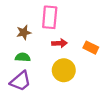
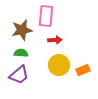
brown star: (24, 32) -> (22, 30), size x1.5
orange rectangle: (91, 48) -> (83, 70), moved, turned -48

